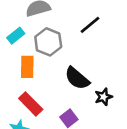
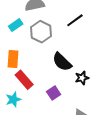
orange rectangle: (27, 67) -> (13, 59), moved

